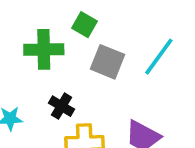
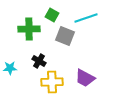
cyan line: (159, 57) -> (86, 18), moved, turned 35

